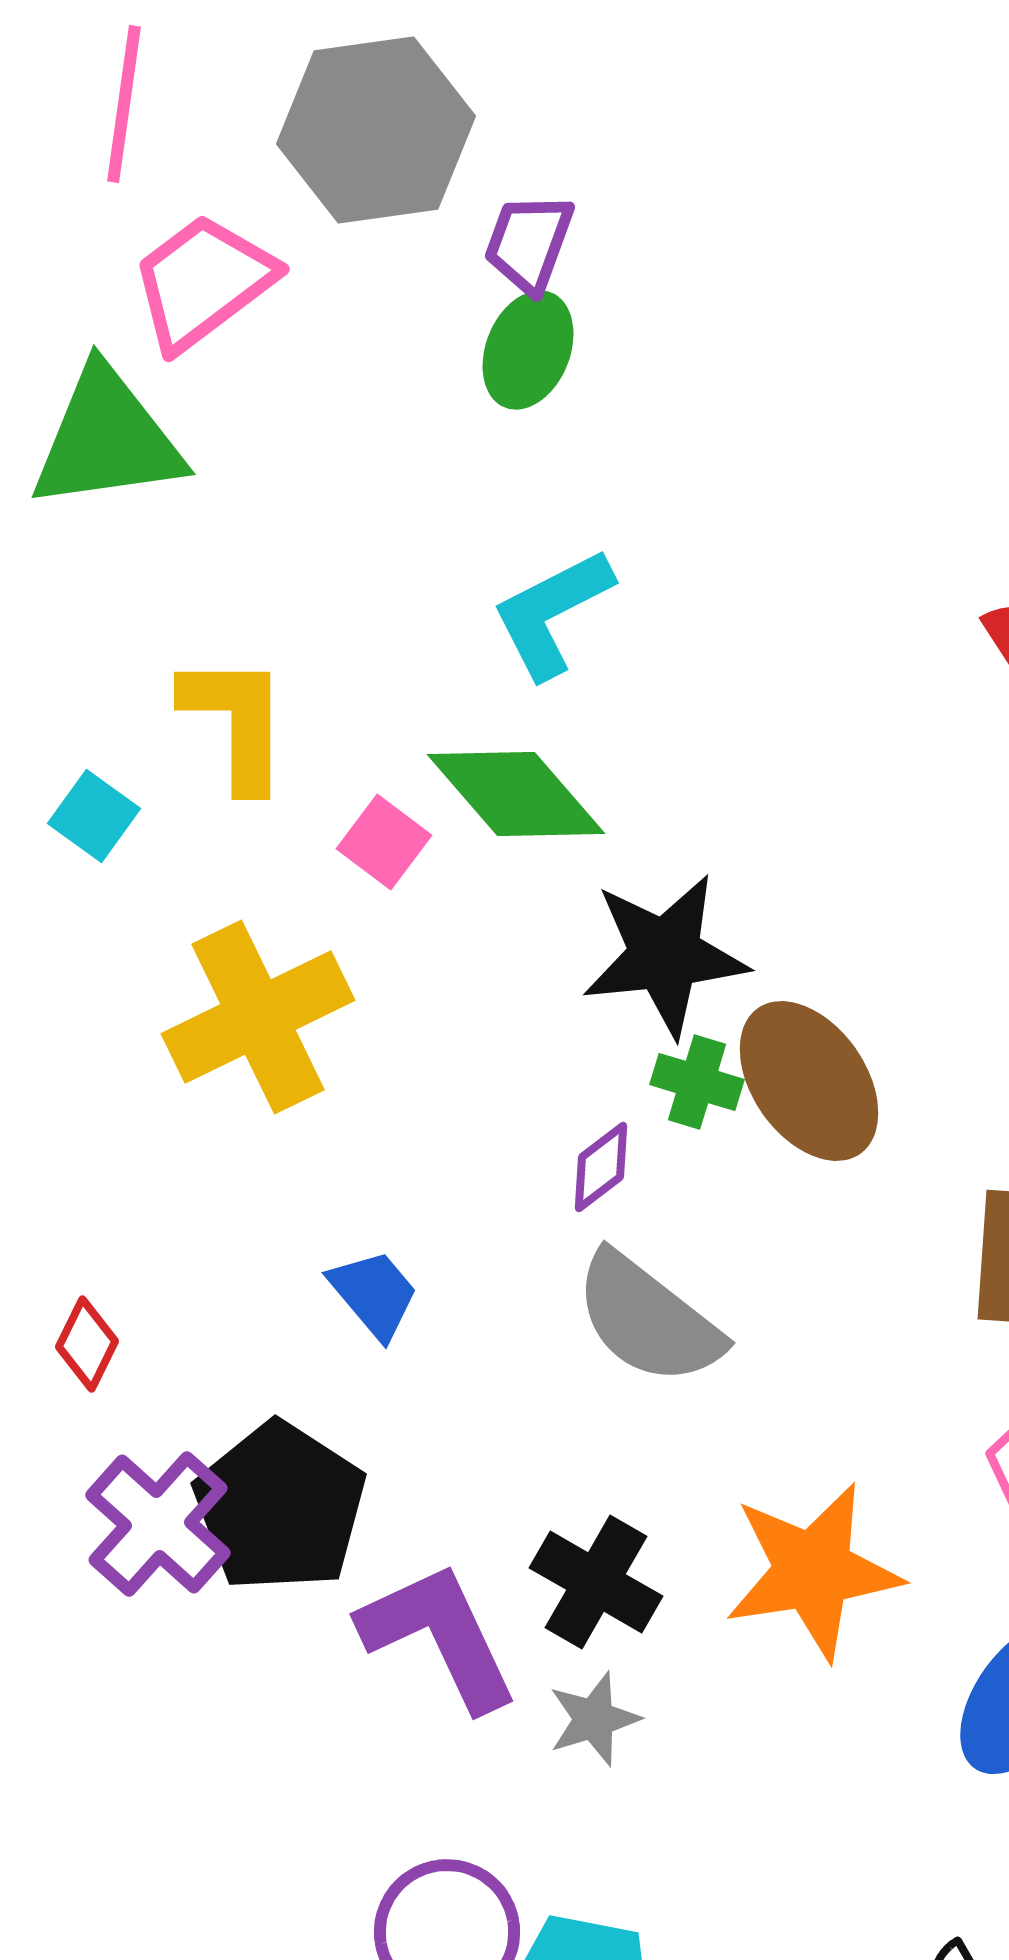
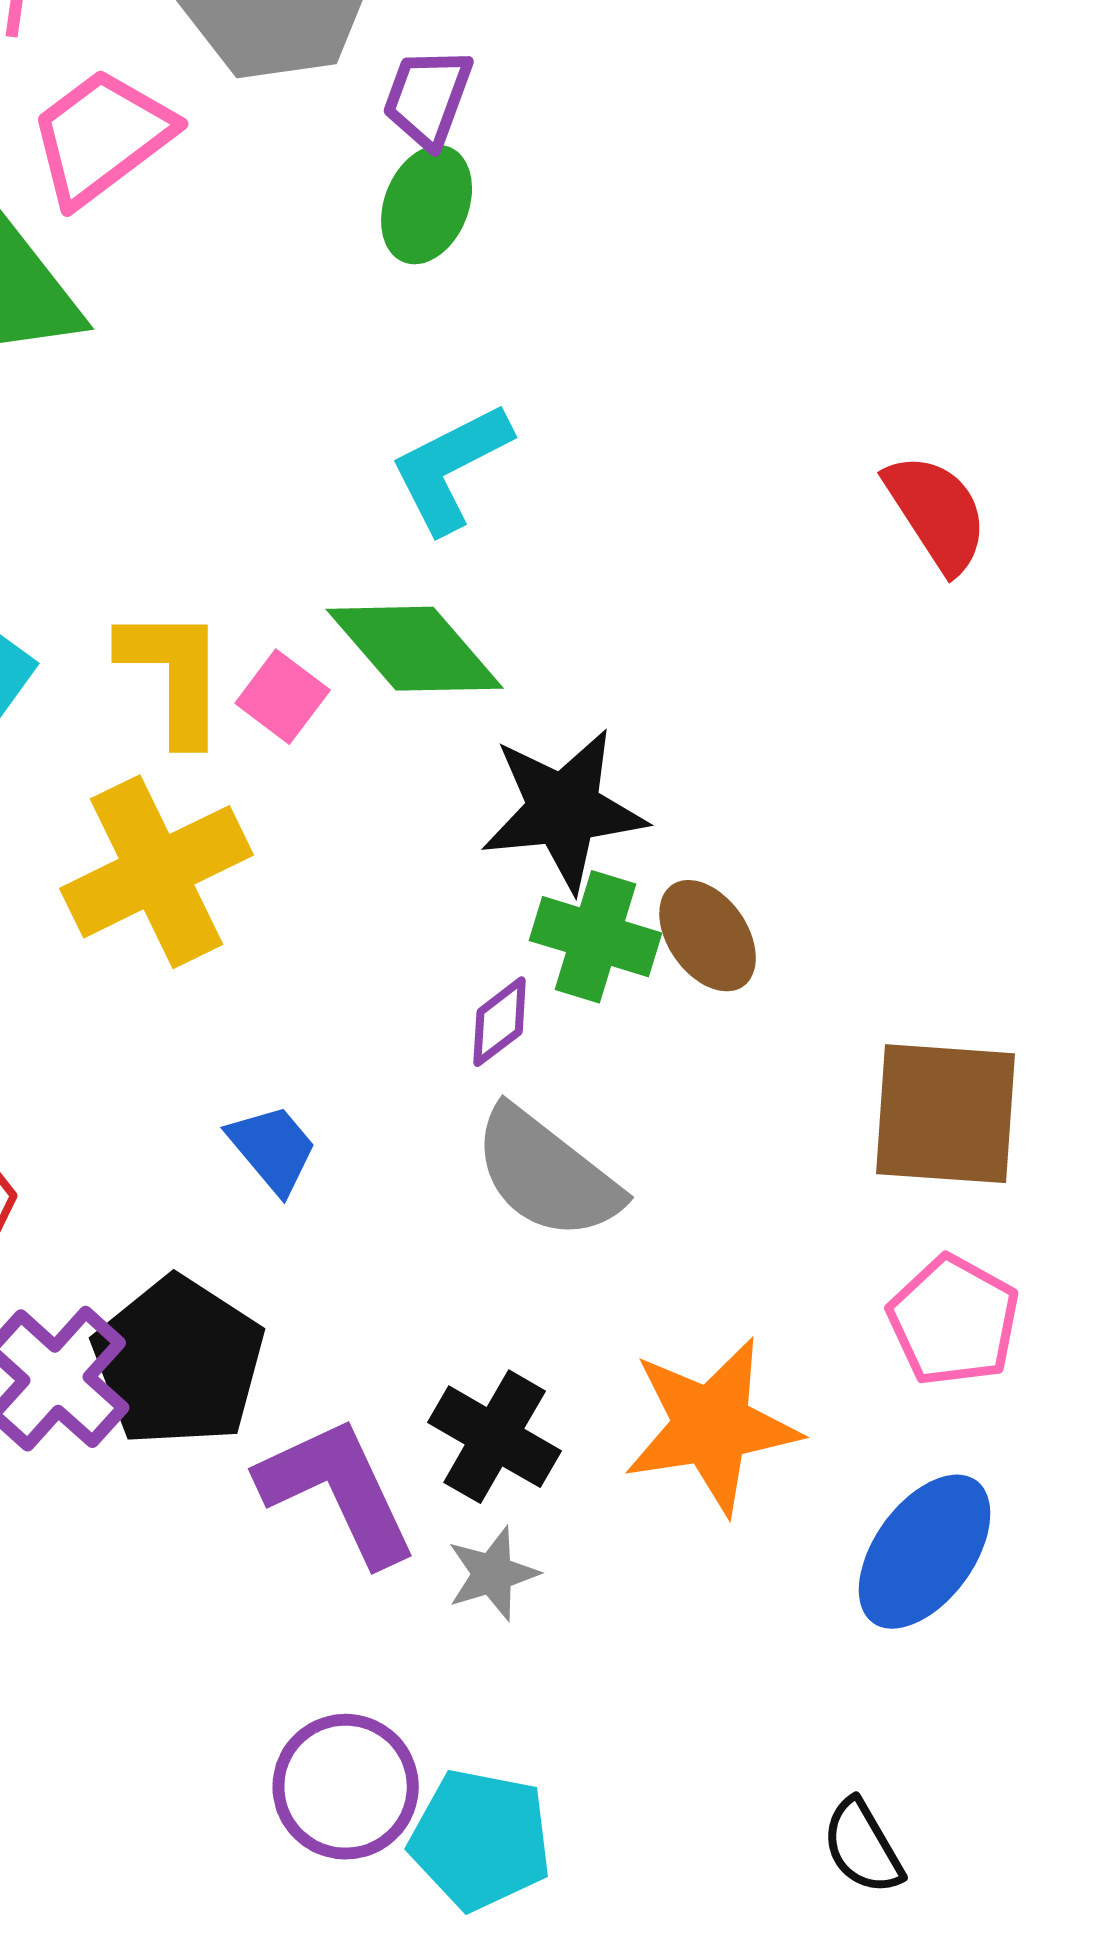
yellow L-shape: (236, 722) -> (174, 675), moved
brown ellipse: (809, 1081) -> (708, 936), size x0.7
green cross: (697, 1082) -> (596, 937), size x1.4

